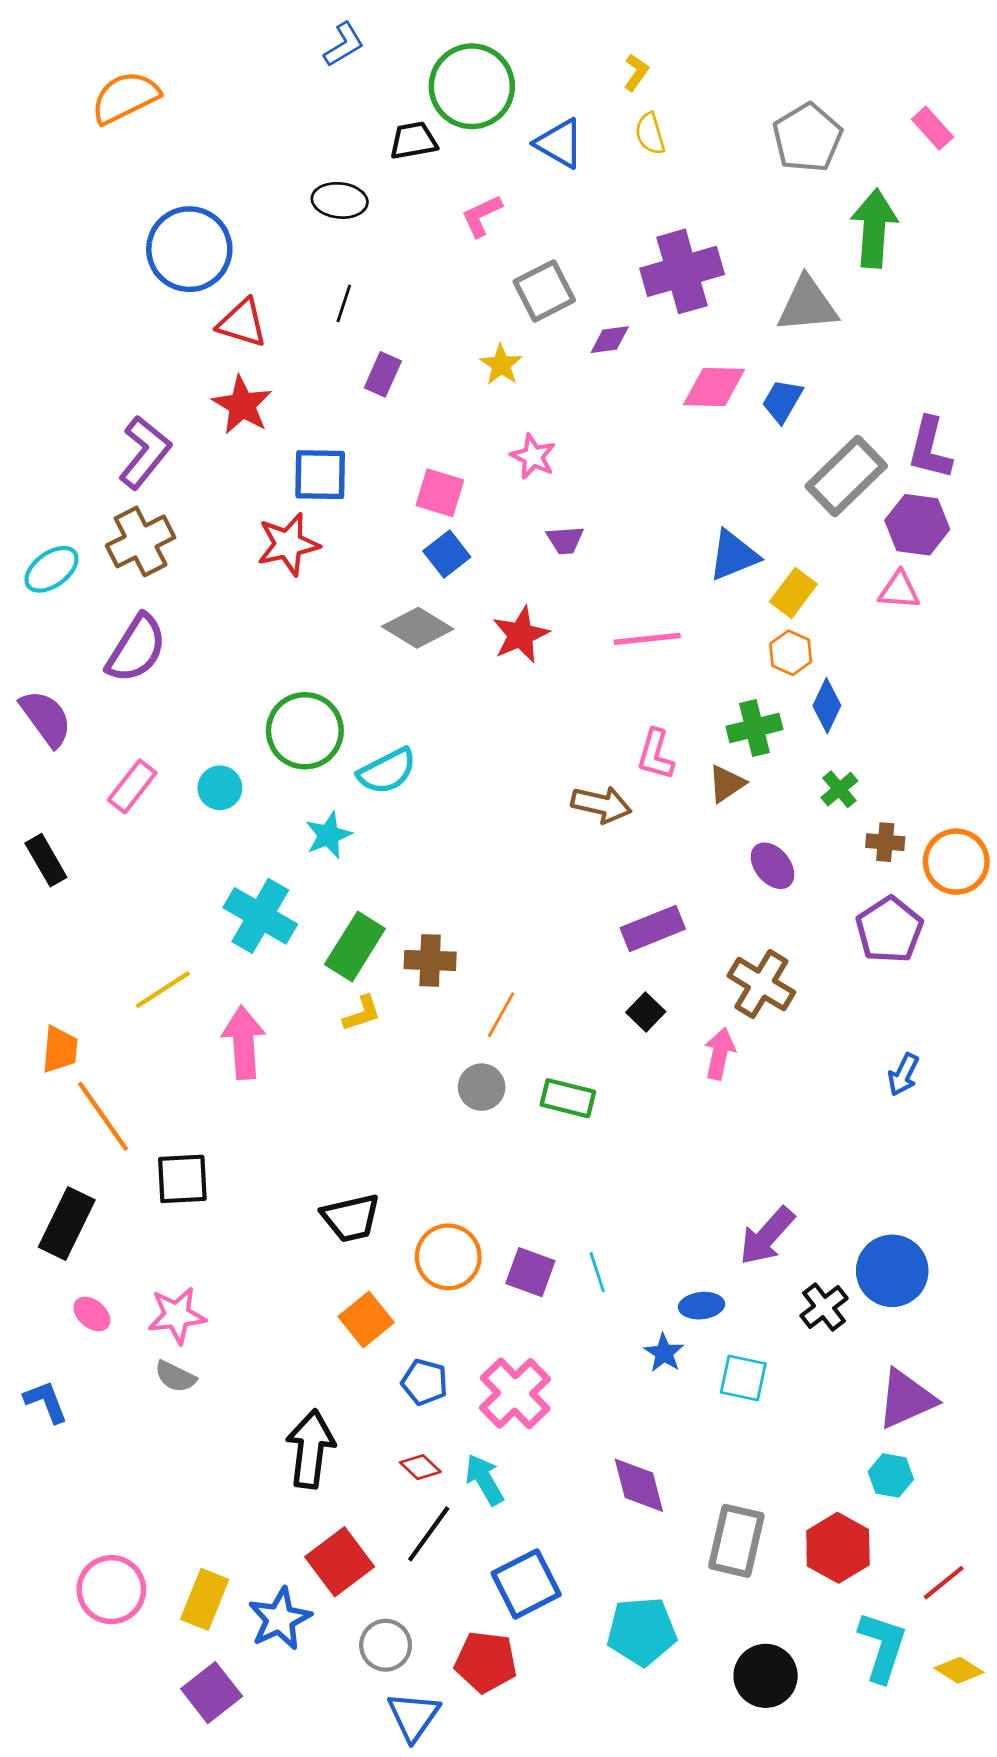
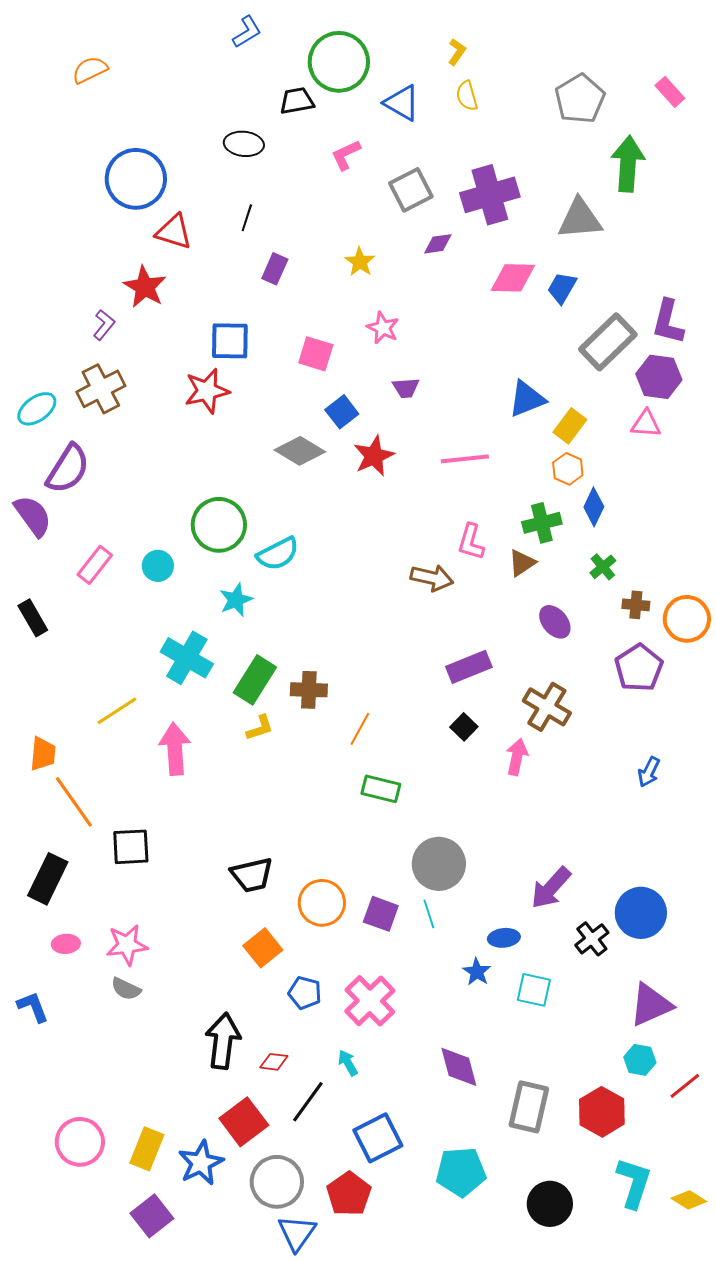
orange semicircle: (125, 97) -> (90, 70), size x0.7
gray square: (544, 291) -> (411, 190), moved
red star: (242, 405) -> (145, 287), moved
purple L-shape: (145, 452) -> (104, 325), size x0.6
blue square: (447, 554) -> (342, 412), moved
purple semicircle: (136, 649) -> (68, 469), moved
gray circle: (482, 1087) -> (439, 864), moved, size x1.6
green rectangle: (568, 1098) -> (381, 789), moved
pink ellipse: (92, 1314) -> (66, 944), turned -44
red diamond: (420, 1467) -> (274, 1062), moved, turned -36
cyan arrow: (484, 1480) -> (348, 1063), size x0.7
red line: (944, 1583) -> (685, 1086), moved
gray circle: (386, 1645) -> (277, 1182), size x1.4
red pentagon: (486, 1662) -> (349, 1194), turned 30

